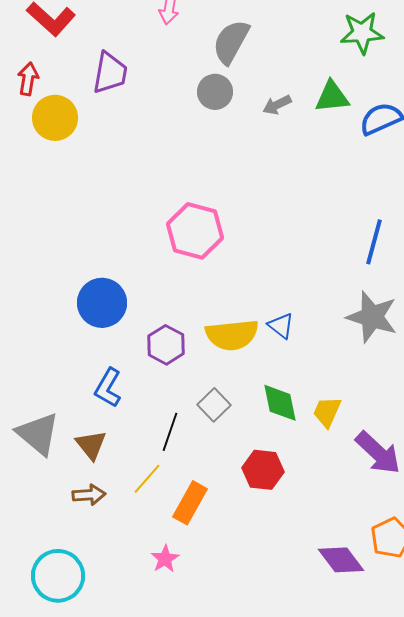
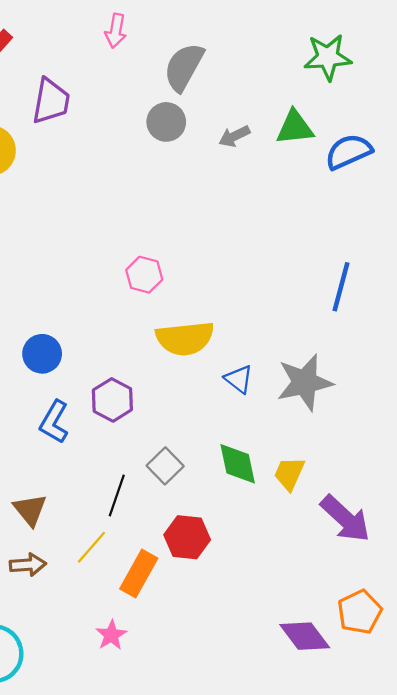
pink hexagon: (195, 231) -> (144, 275), size x0.6
blue circle: (102, 303) -> (42, 354), size x0.7
gray star: (372, 317) -> (305, 382), moved, turned -30
yellow semicircle: (232, 335) -> (185, 338), moved
blue L-shape: (108, 388) -> (54, 422), moved
red hexagon: (263, 470) -> (187, 537), moved

